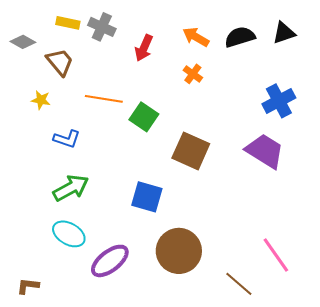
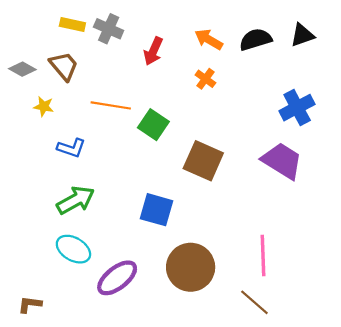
gray diamond: (23, 42) -> (22, 69), moved
pink line: (276, 255) -> (263, 256), moved, turned 33

